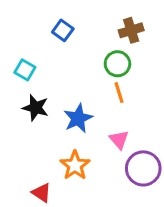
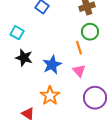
green circle: (117, 64) -> (90, 32), moved
pink triangle: (119, 140) -> (79, 71), moved

